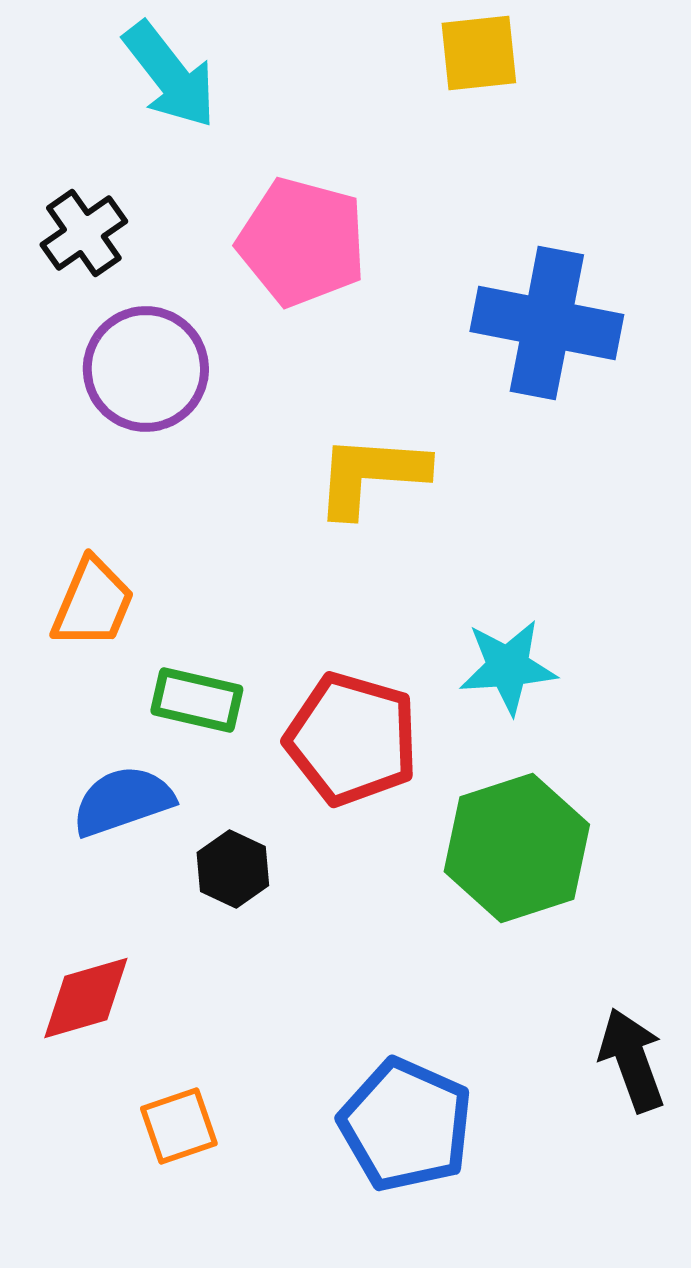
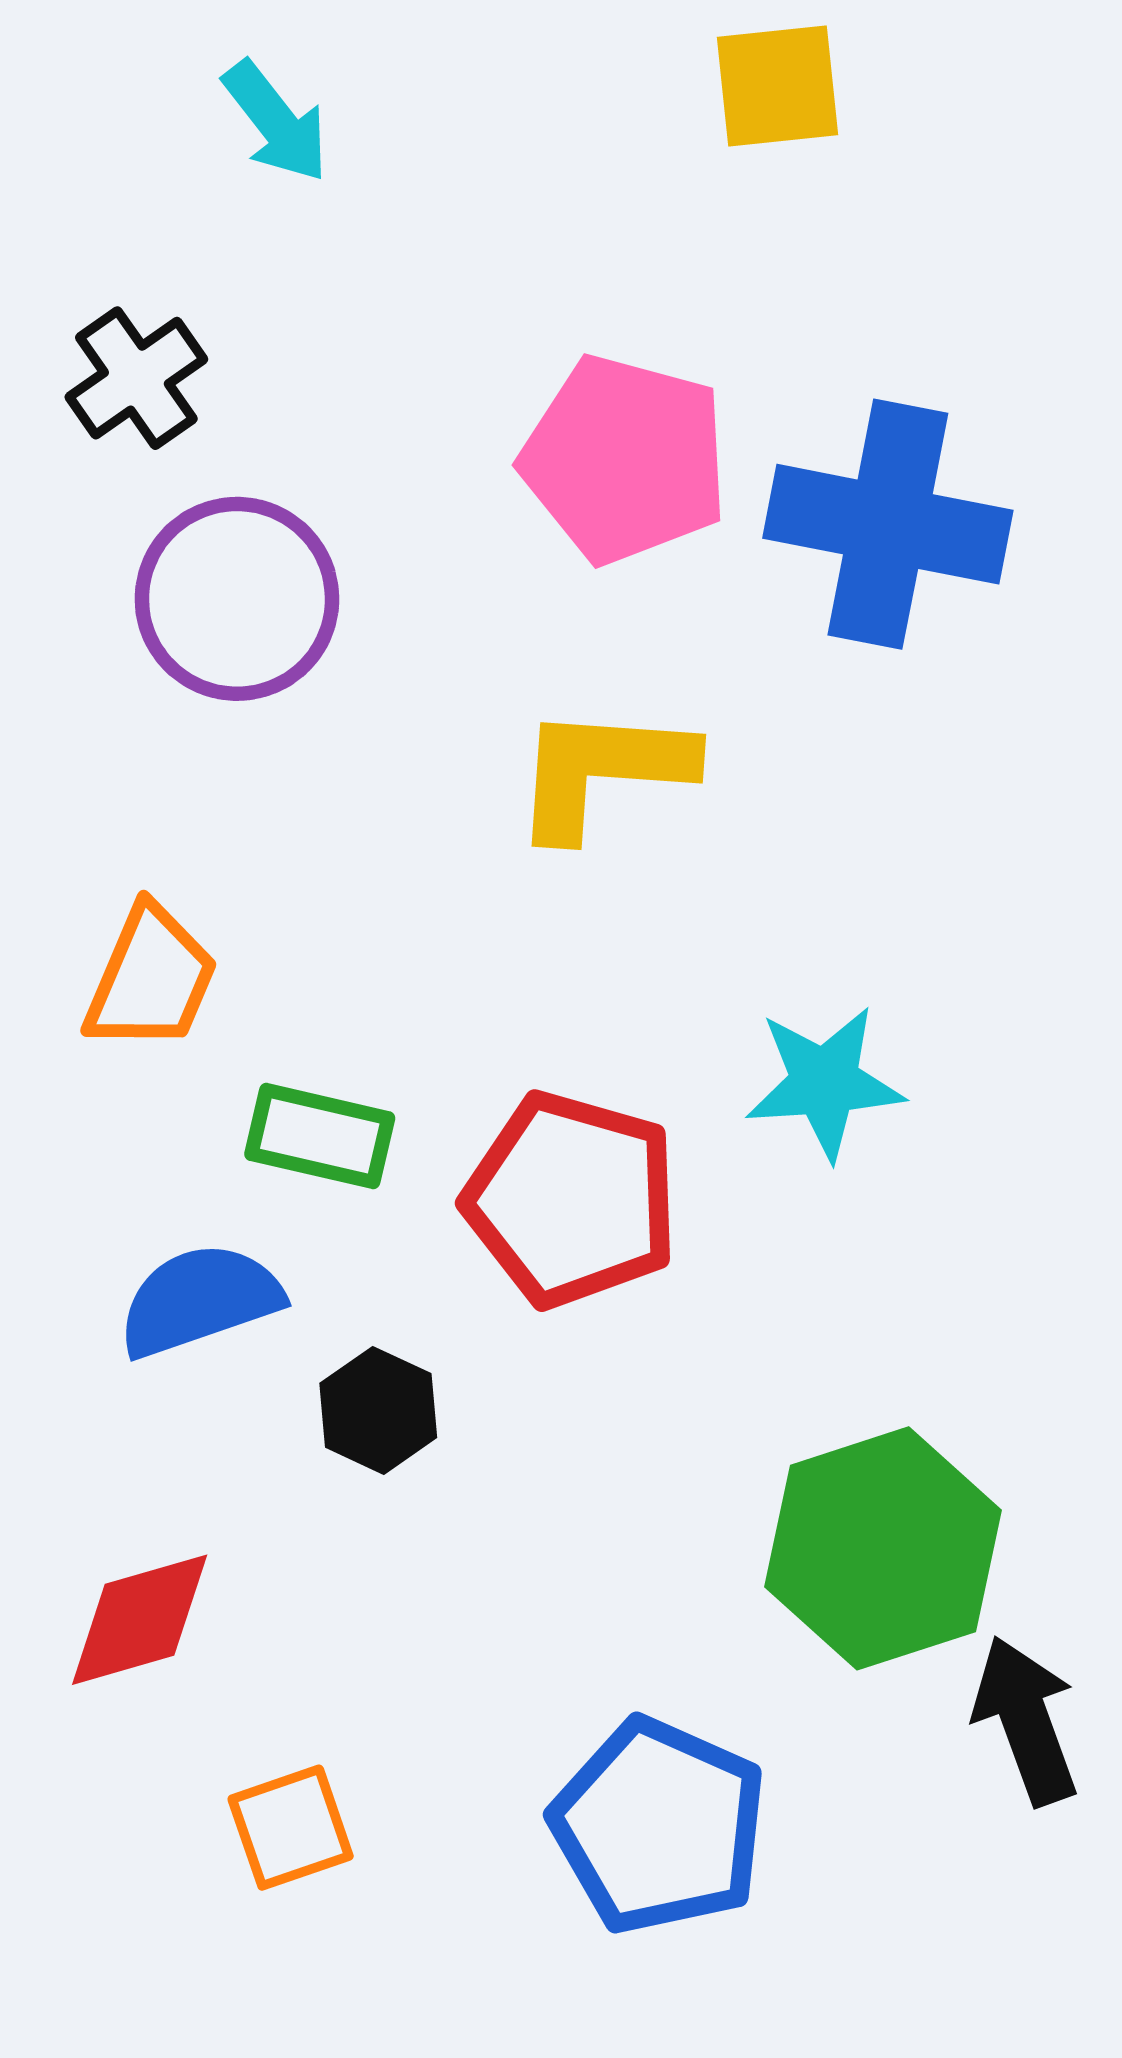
cyan arrow: (170, 75) -> (276, 122), size x0.7
pink pentagon: (302, 242) -> (625, 459), moved
green hexagon: (517, 848) -> (883, 1548), moved

